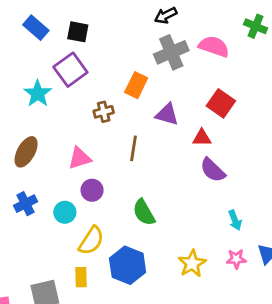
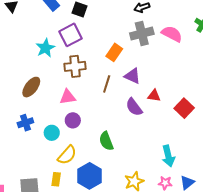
red square: (221, 103) -> (184, 108), moved
brown cross: (104, 112) -> (75, 66), moved, size x1.5
brown line: (134, 148) -> (107, 84), moved
purple semicircle: (213, 170) -> (134, 107), moved
cyan arrow: (235, 220) -> (168, 156), size x1.5

